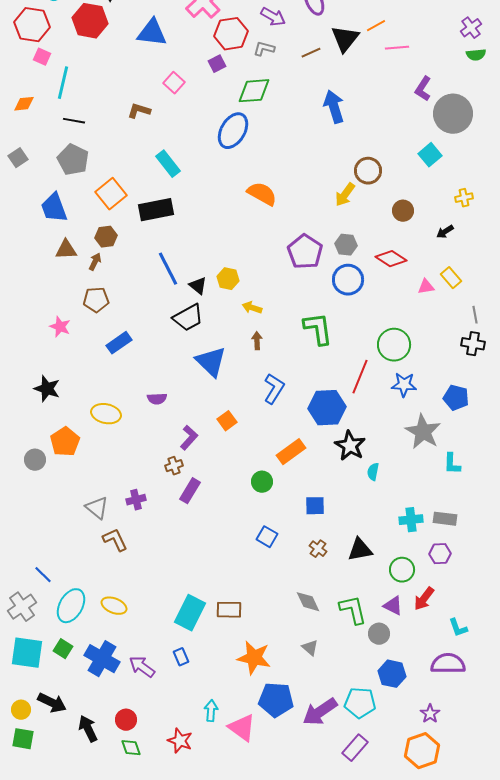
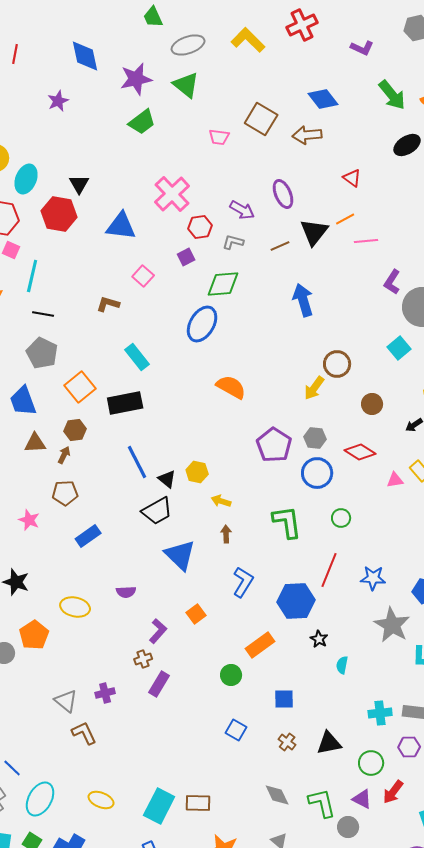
red hexagon: (231, 34) -> (200, 227), size x0.7
green circle: (394, 345) -> (341, 518), moved, size x0.6
black star: (350, 446) -> (319, 639), size x0.6
yellow ellipse: (114, 606) -> (101, 800), moved

